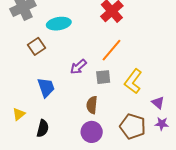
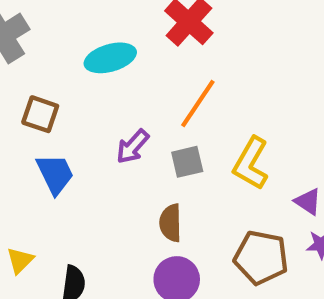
cyan ellipse: (59, 24) -> (110, 58), moved
brown square: (37, 46) -> (40, 114), turned -30
blue trapezoid: (46, 87) -> (55, 174), moved

